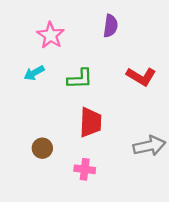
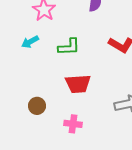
red trapezoid: (91, 122) -> (78, 84), turned 84

